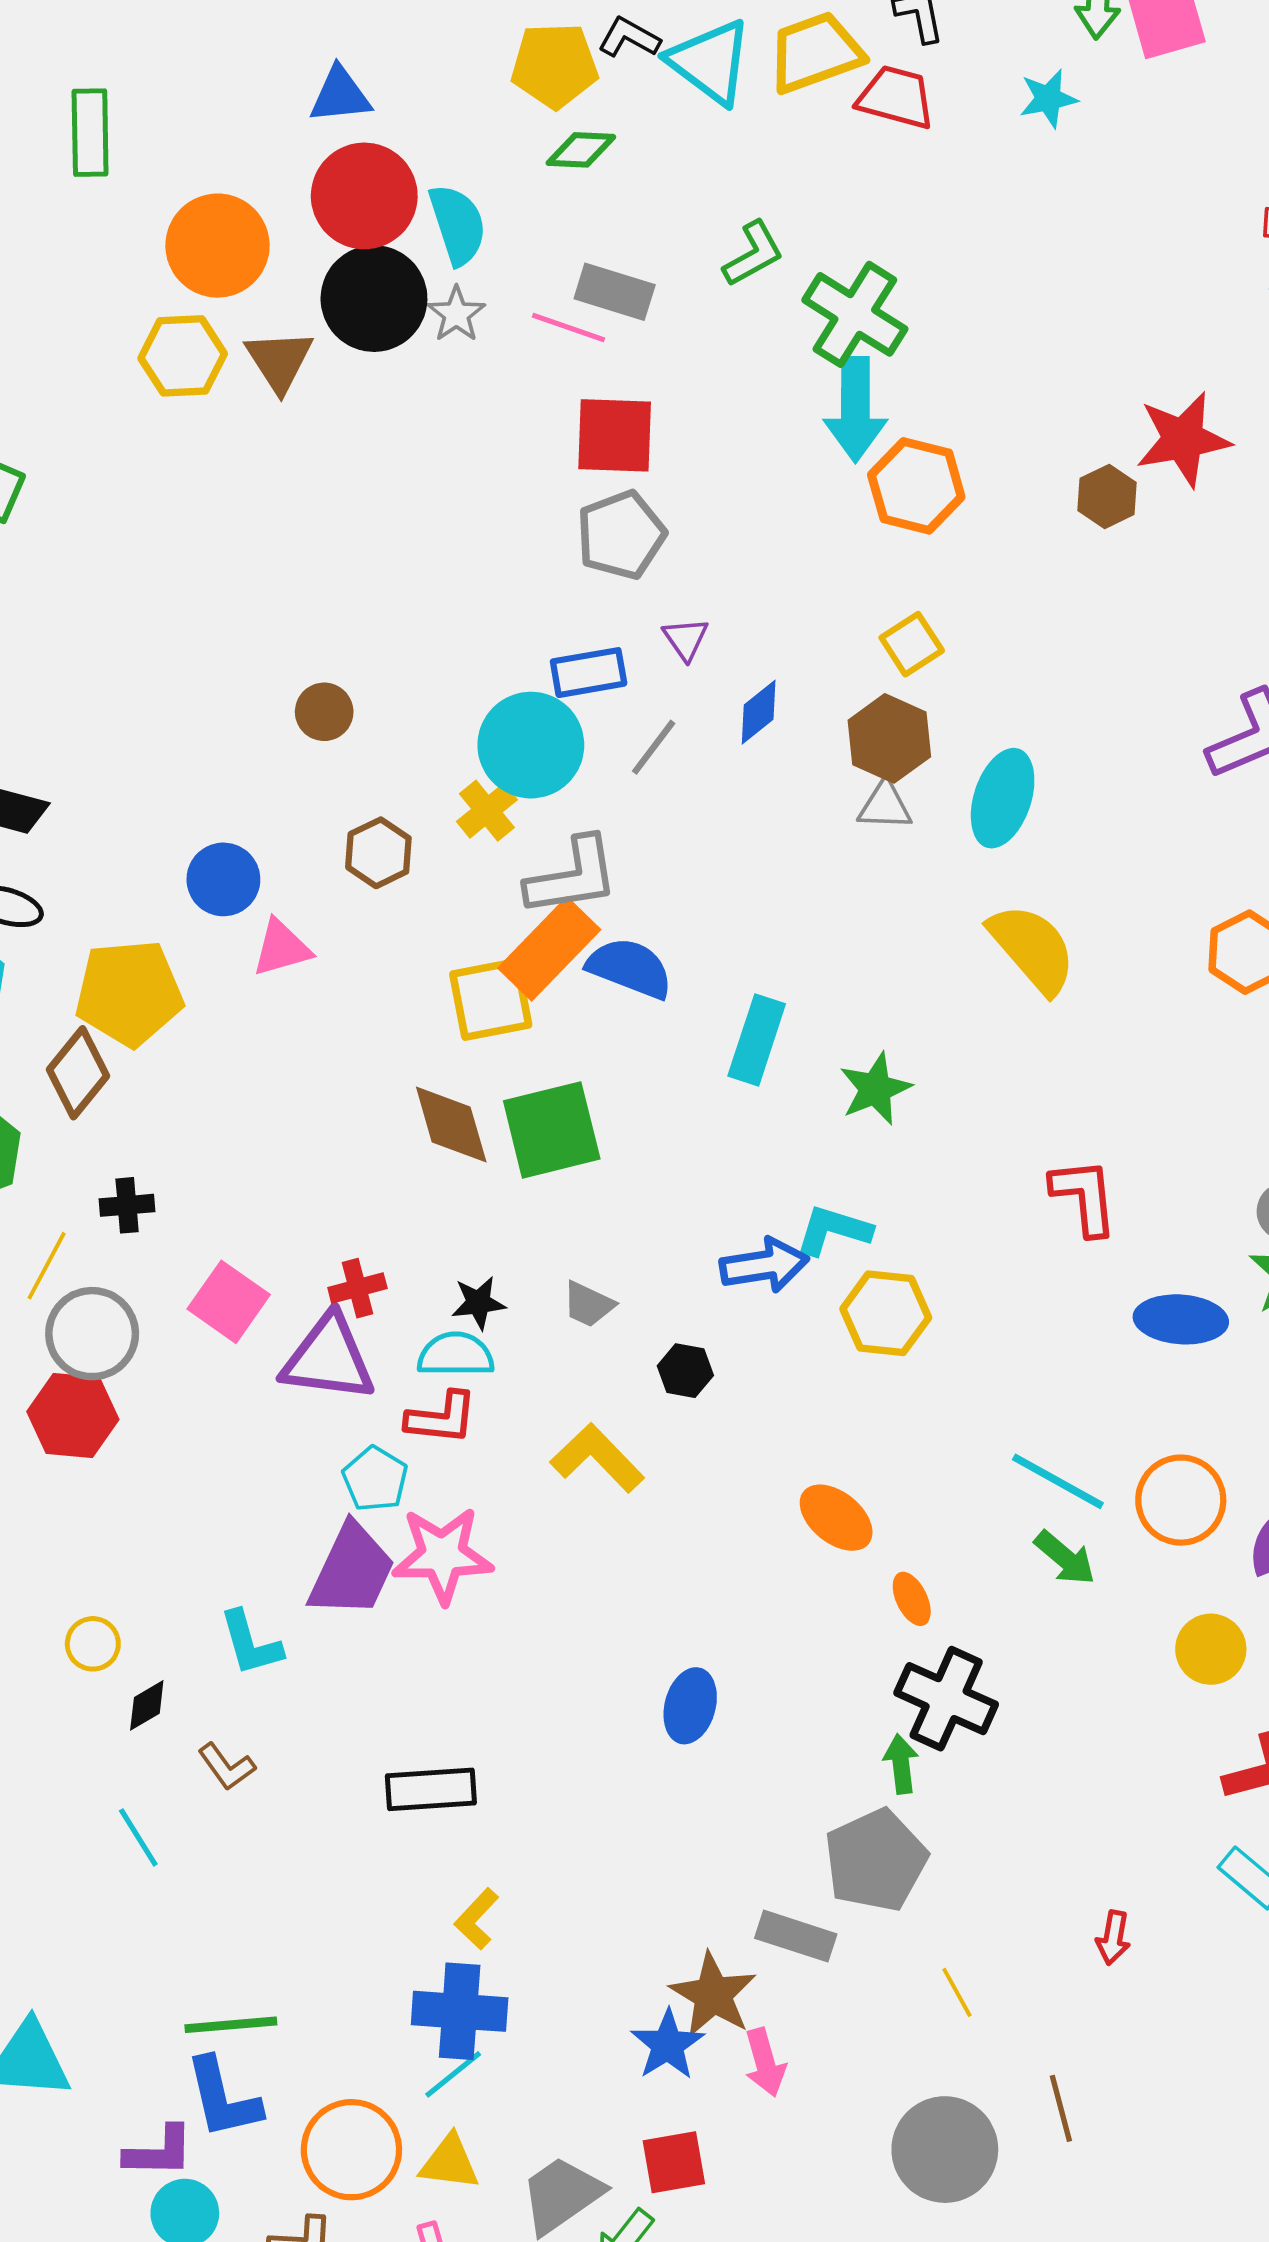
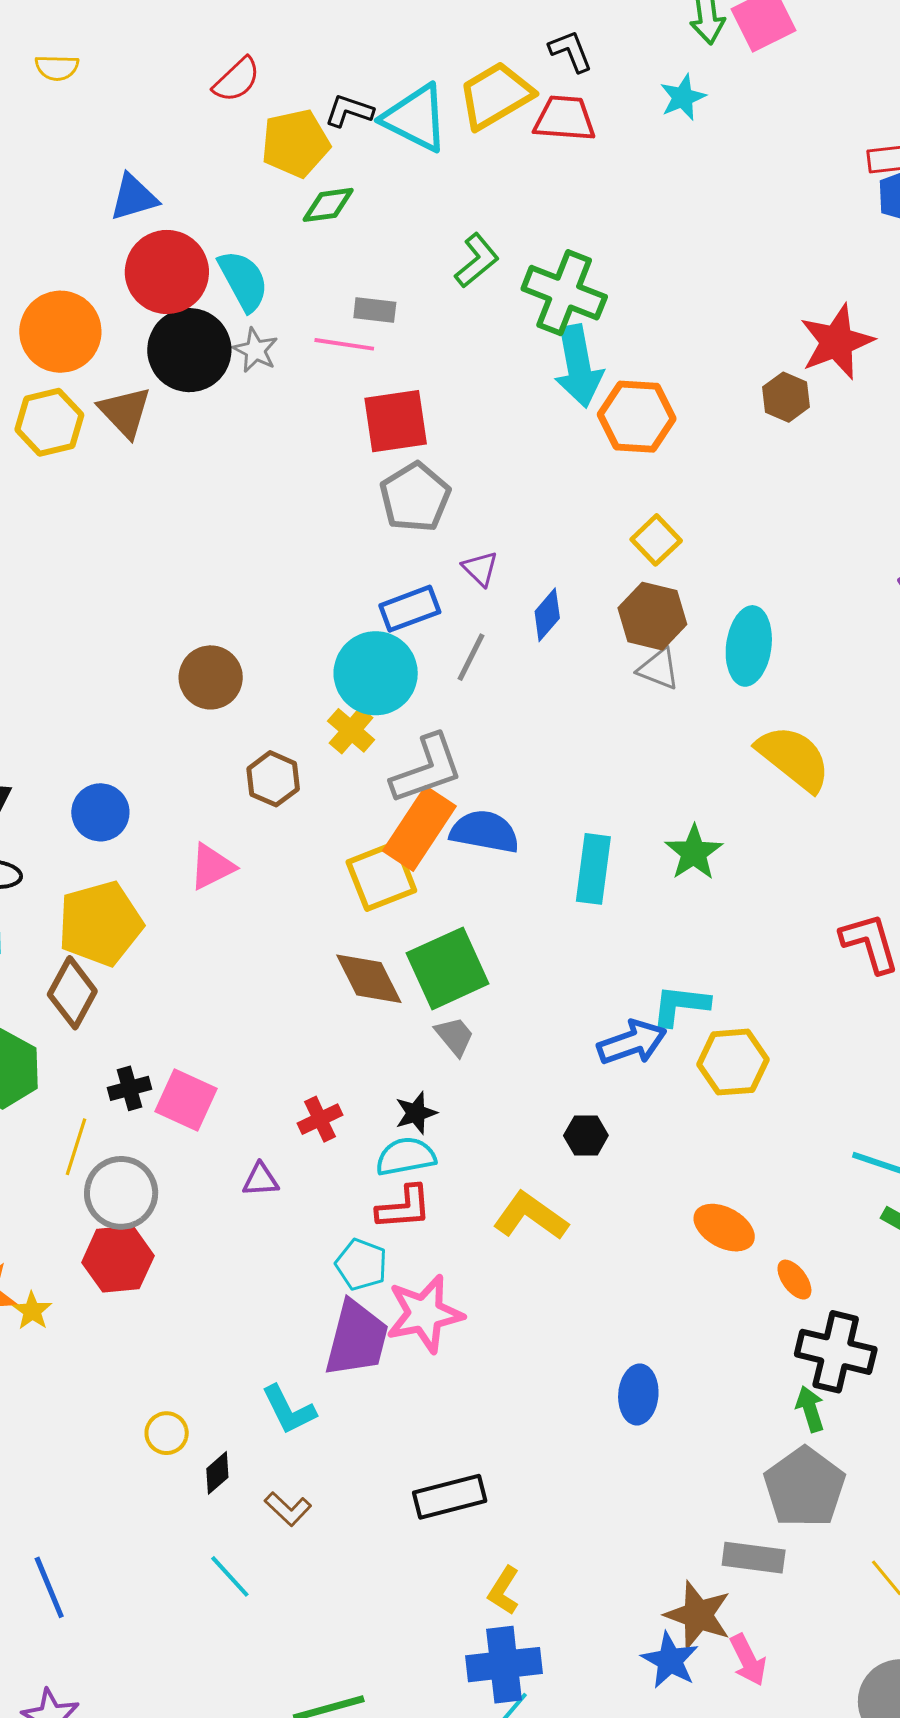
gray rectangle: (615, 292) -> (375, 310), size x0.7
brown circle: (324, 712) -> (211, 677), size x1.4
gray triangle: (885, 806) -> (659, 669), turned 30
blue circle: (223, 879) -> (100, 812), moved
green star: (875, 1089) -> (694, 853), moved
pink square: (229, 1302) -> (186, 1100), moved
gray trapezoid: (588, 1304) -> (455, 1036), moved, turned -144
purple triangle: (328, 1358) -> (261, 1180), moved, size x0.5

